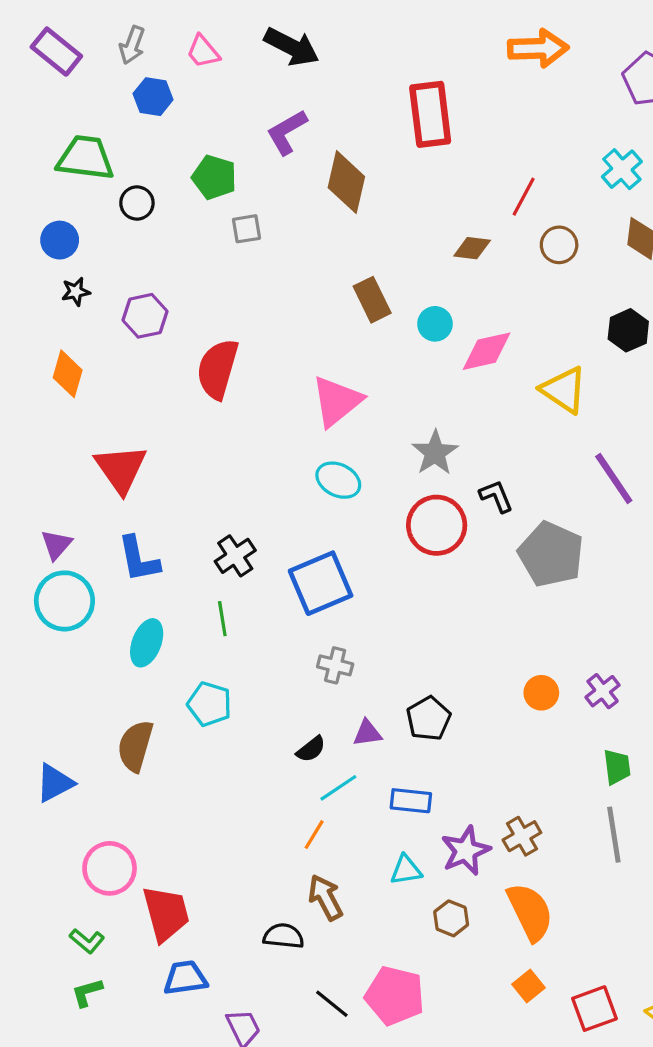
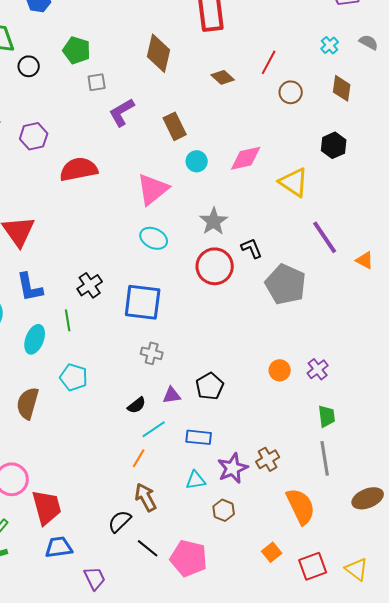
purple L-shape: (287, 132) -> (122, 112), moved
cyan cross: (622, 169) -> (330, 45), size x0.7
brown diamond: (472, 248) -> (223, 77), moved, turned 35
cyan circle: (435, 324) -> (197, 161), moved
red semicircle: (217, 369) -> (79, 169), turned 63
blue square: (321, 583) -> (143, 302), turned 30
green line: (222, 619) -> (68, 320), moved
orange semicircle: (530, 912) -> (301, 506), moved
black semicircle: (284, 936) -> (120, 521), turned -50
black line: (332, 1004) -> (148, 548), moved

